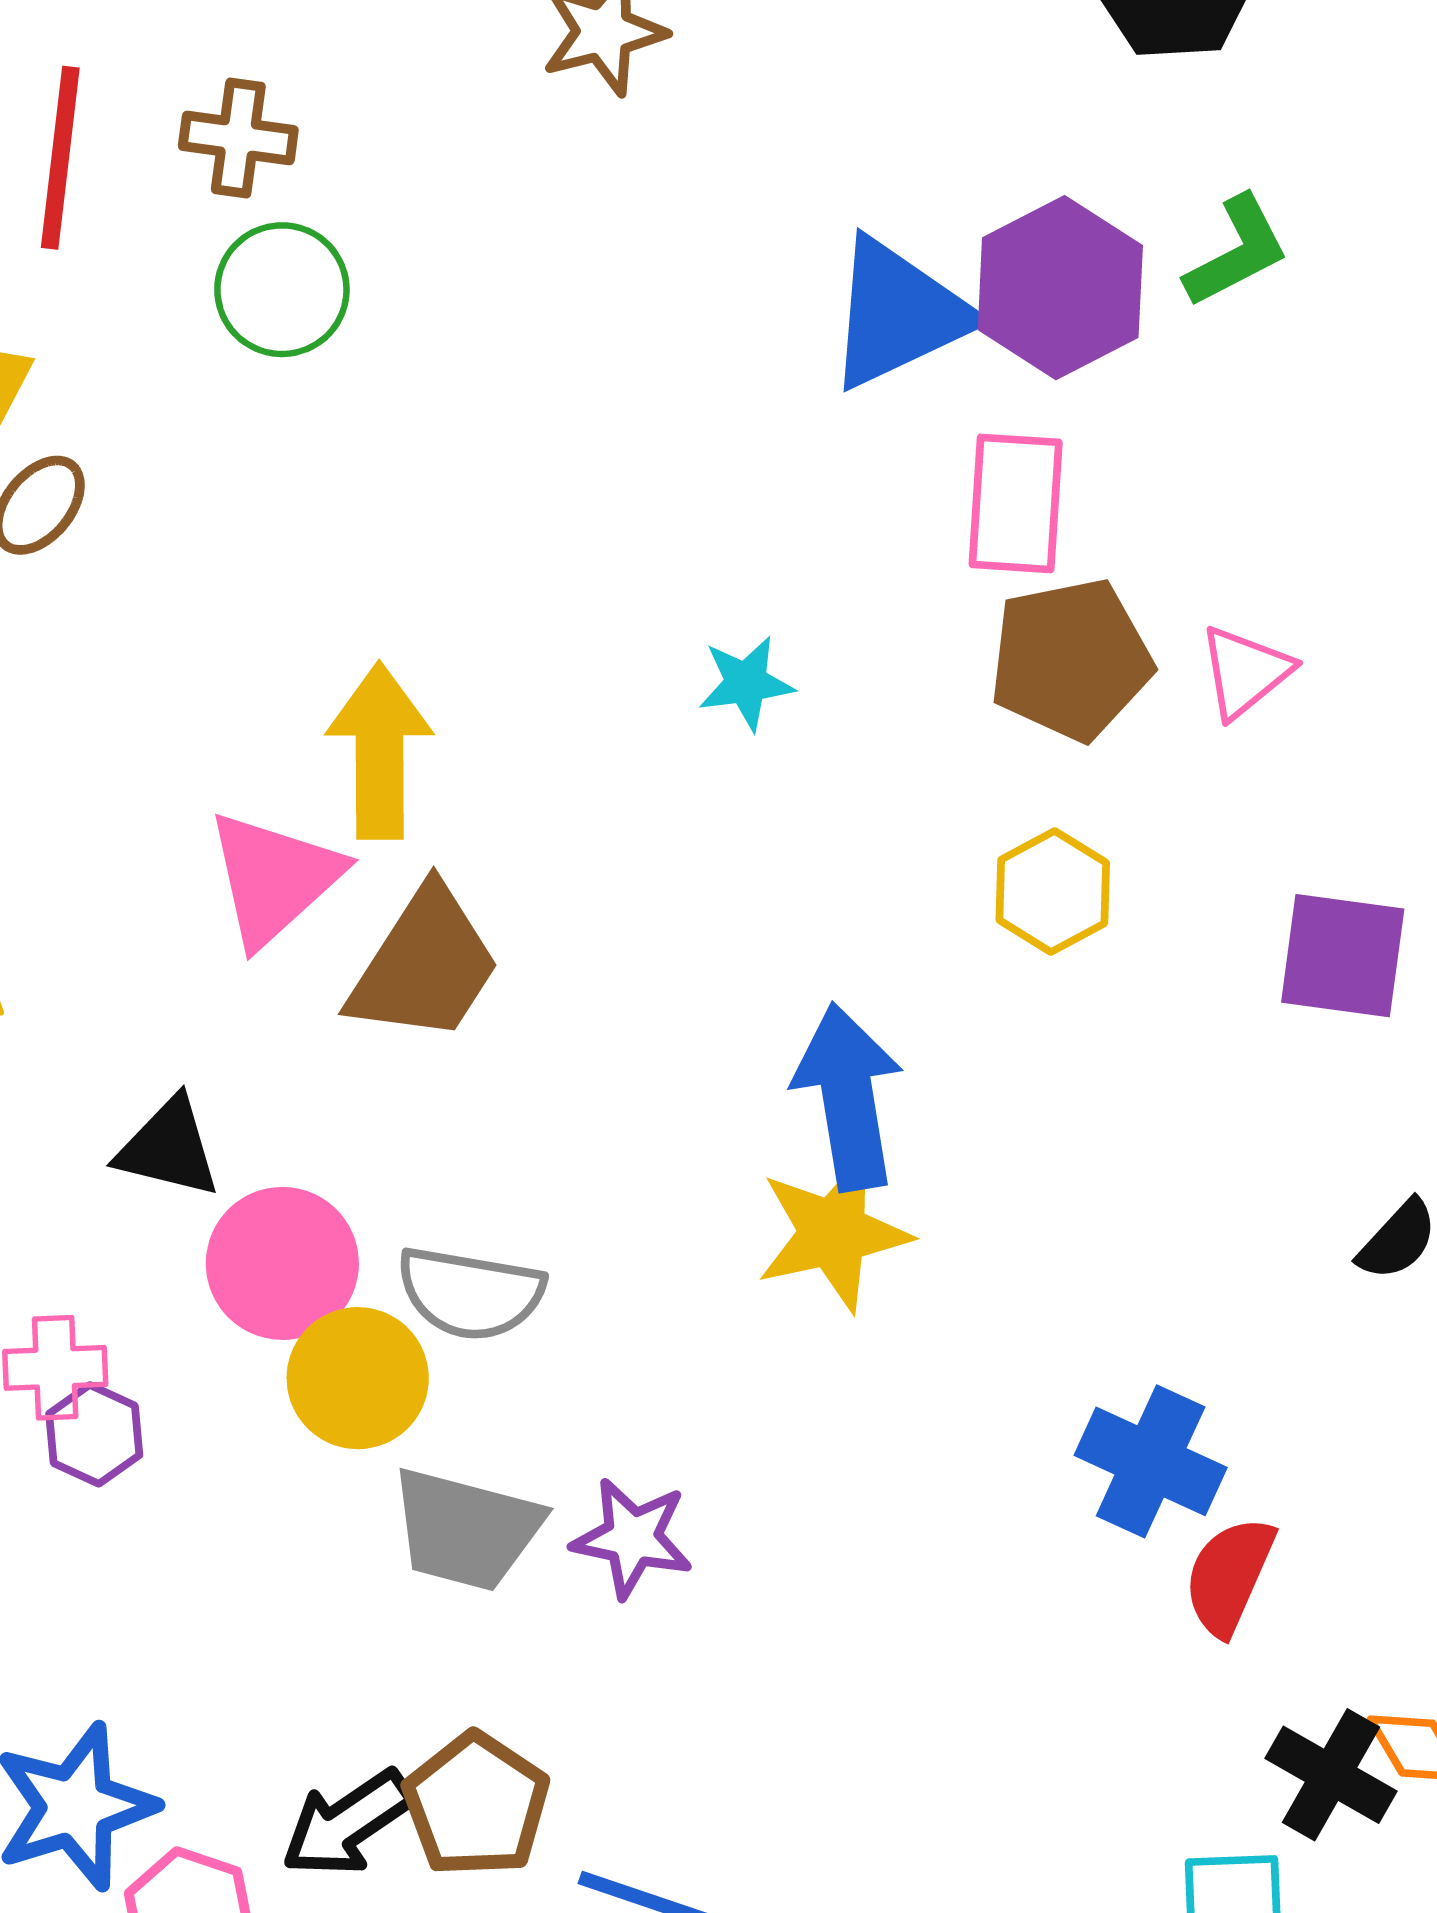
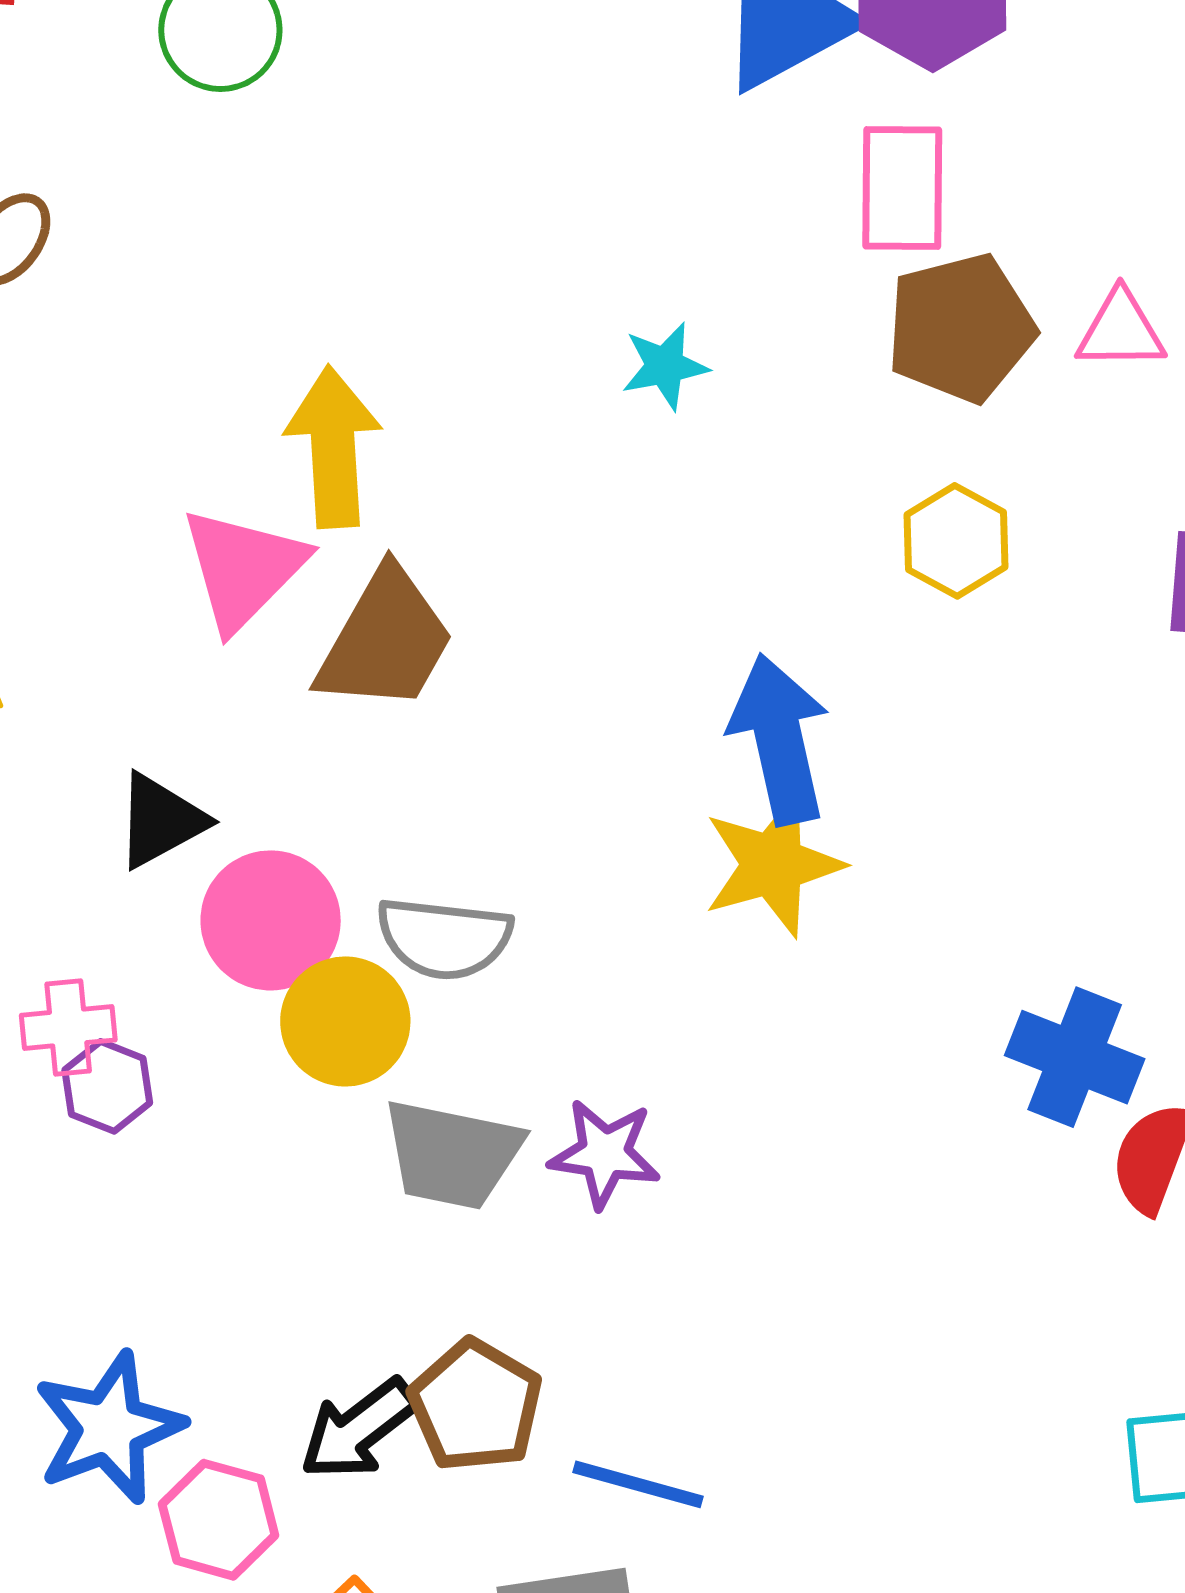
pink triangle: (1245, 672) -> (1121, 330), turned 42
black triangle: (169, 1148) -> (161, 821), turned -39

